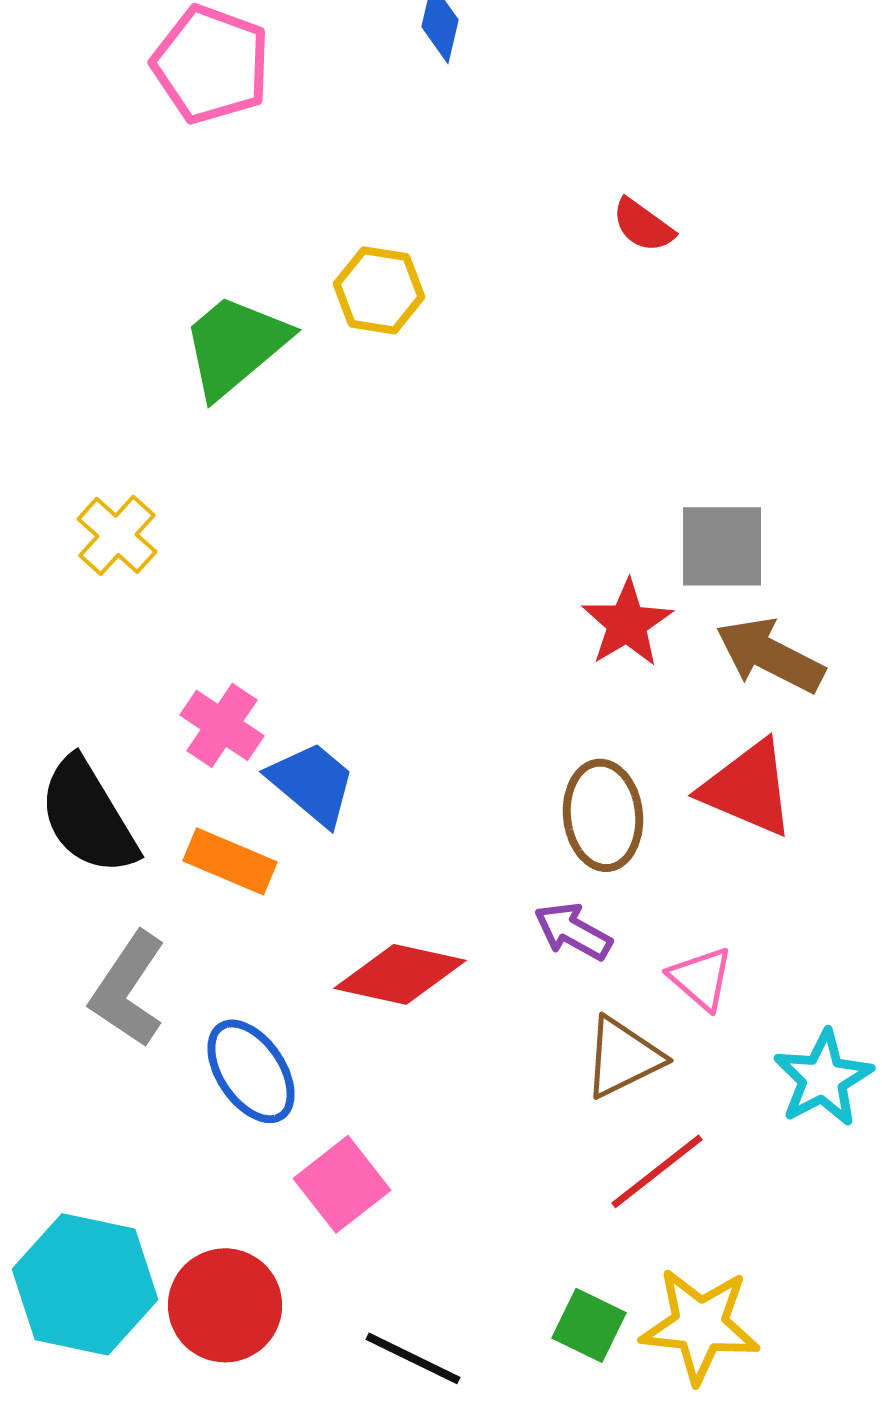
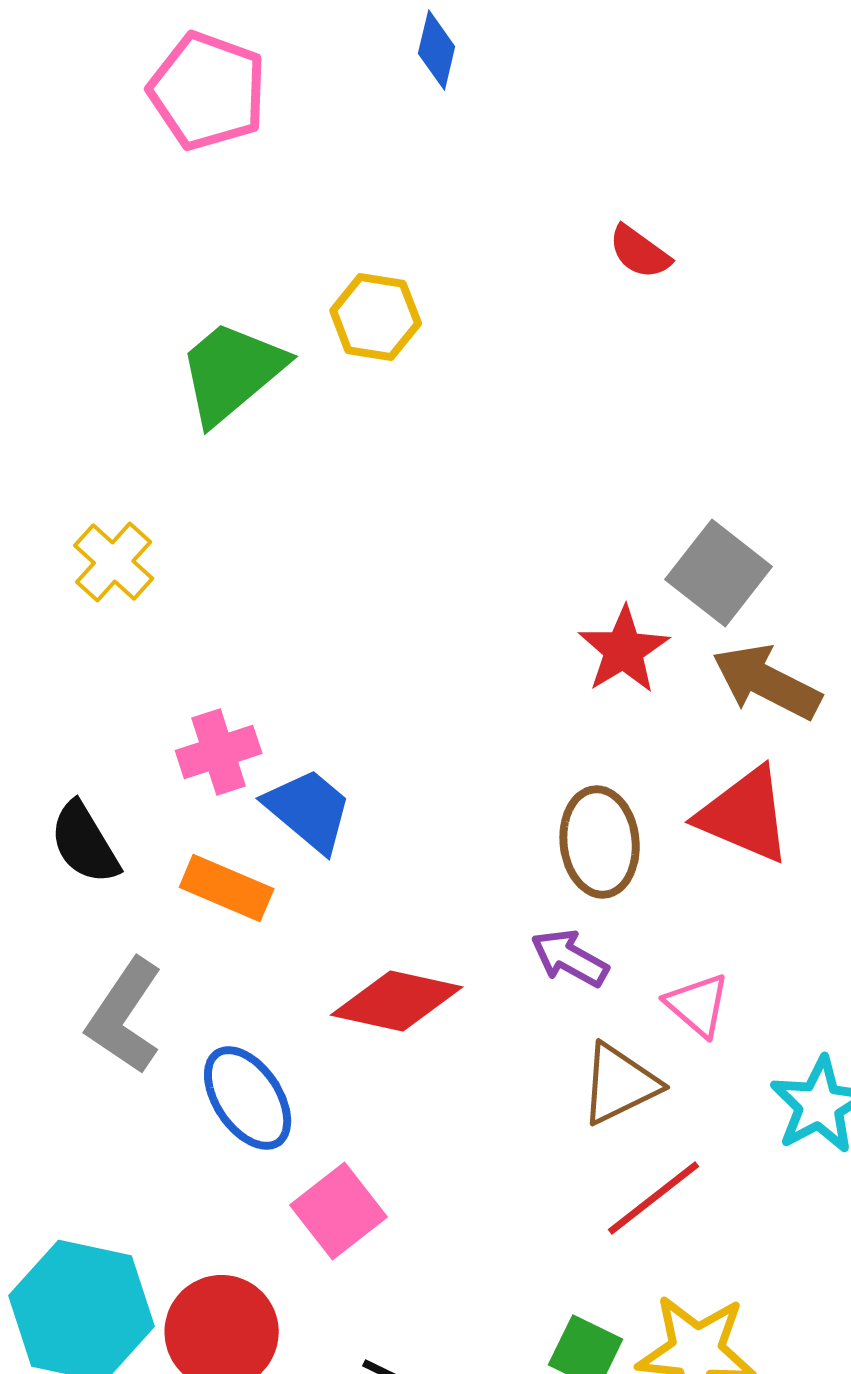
gray square: (722, 546) -> (719, 573), turned 38
pink cross: (222, 725) -> (219, 752), turned 38
black semicircle: (88, 816) -> (85, 843), size x0.7

